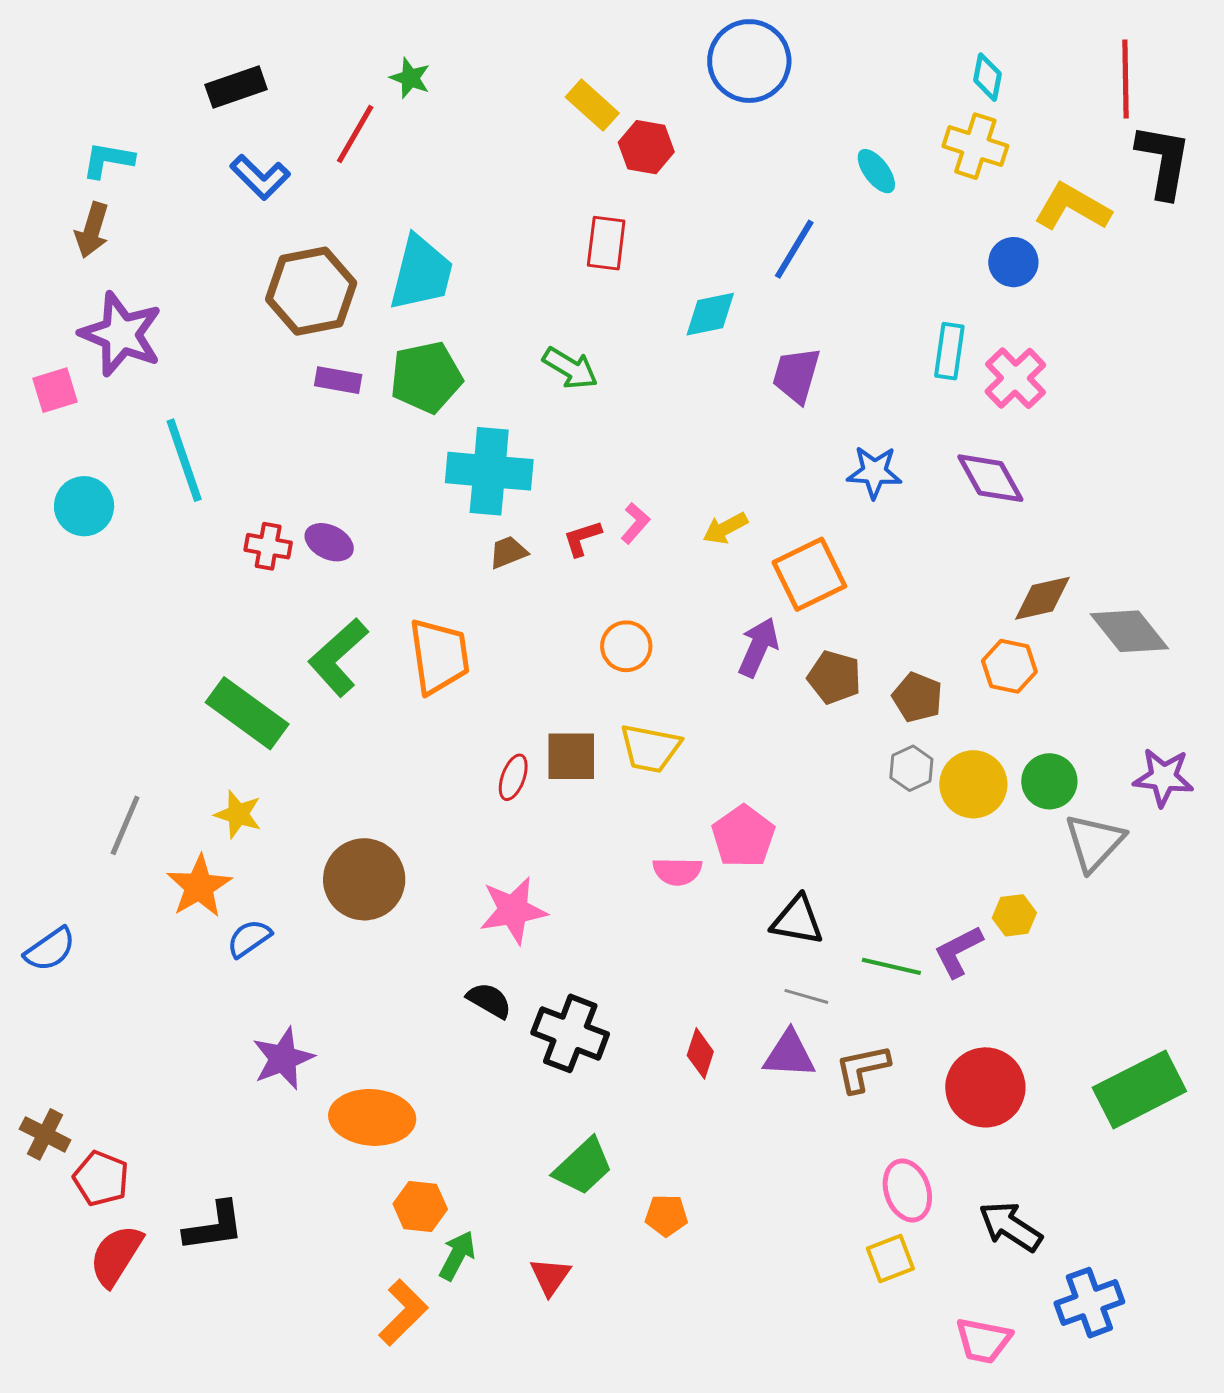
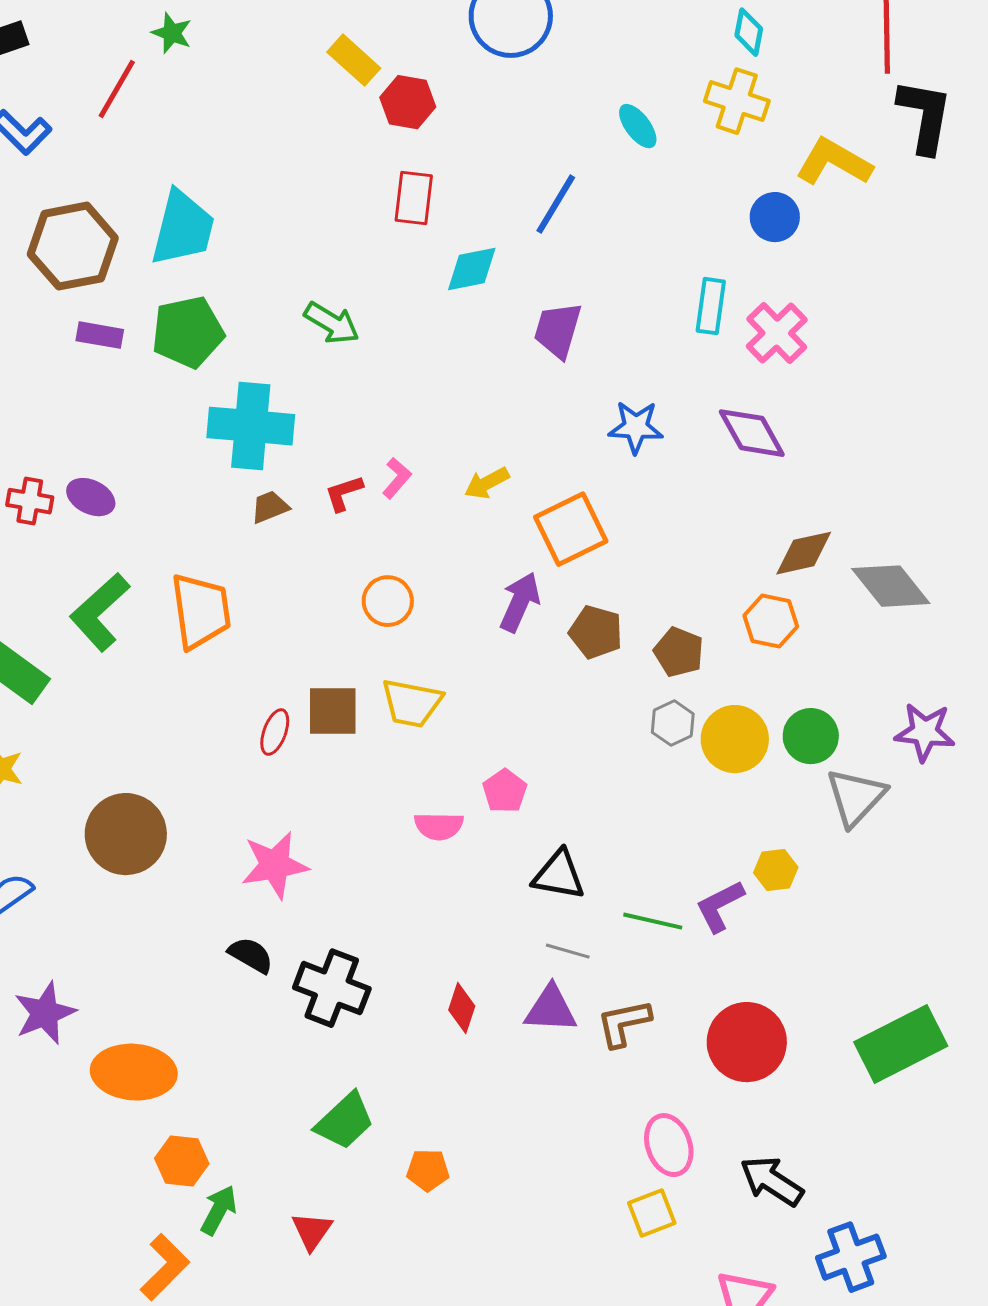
red rectangle: (606, 243) -> (414, 198), moved
pink pentagon: (743, 836) -> (505, 791), size x0.7

